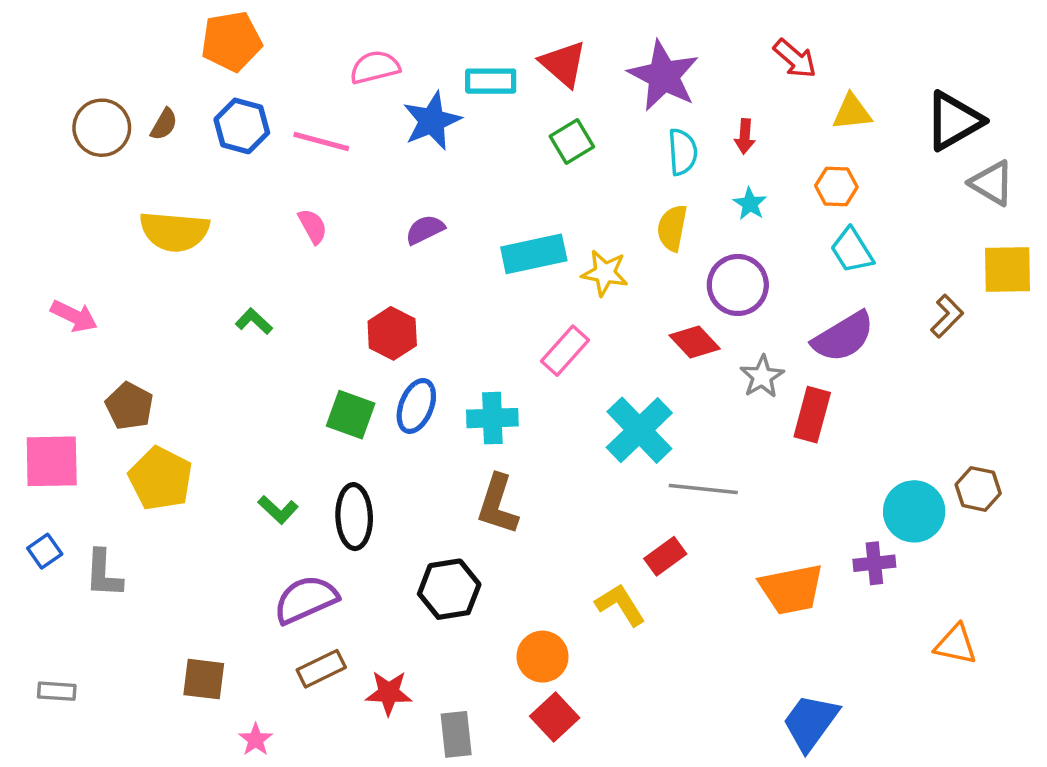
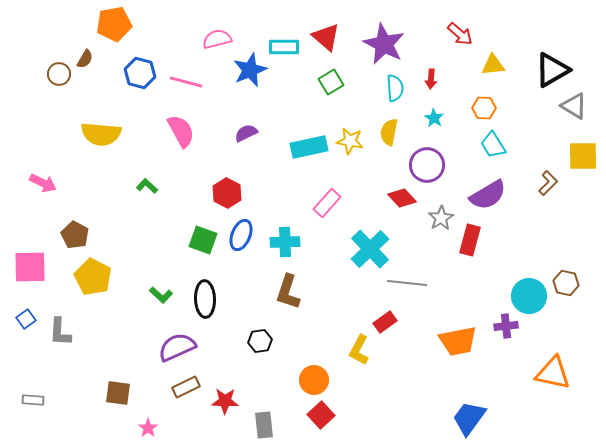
orange pentagon: (231, 41) -> (114, 24), moved
brown semicircle: (164, 124) -> (85, 59), moved
brown circle: (102, 128) -> (59, 74), size x0.7
pink semicircle: (313, 226) -> (181, 131), size x1.6
yellow star: (605, 273) -> (350, 141), moved
black hexagon: (449, 589) -> (260, 341), size x0.7
yellow L-shape: (620, 605) -> (359, 350), turned -120
orange triangle: (956, 644) -> (553, 373), size x1.4

